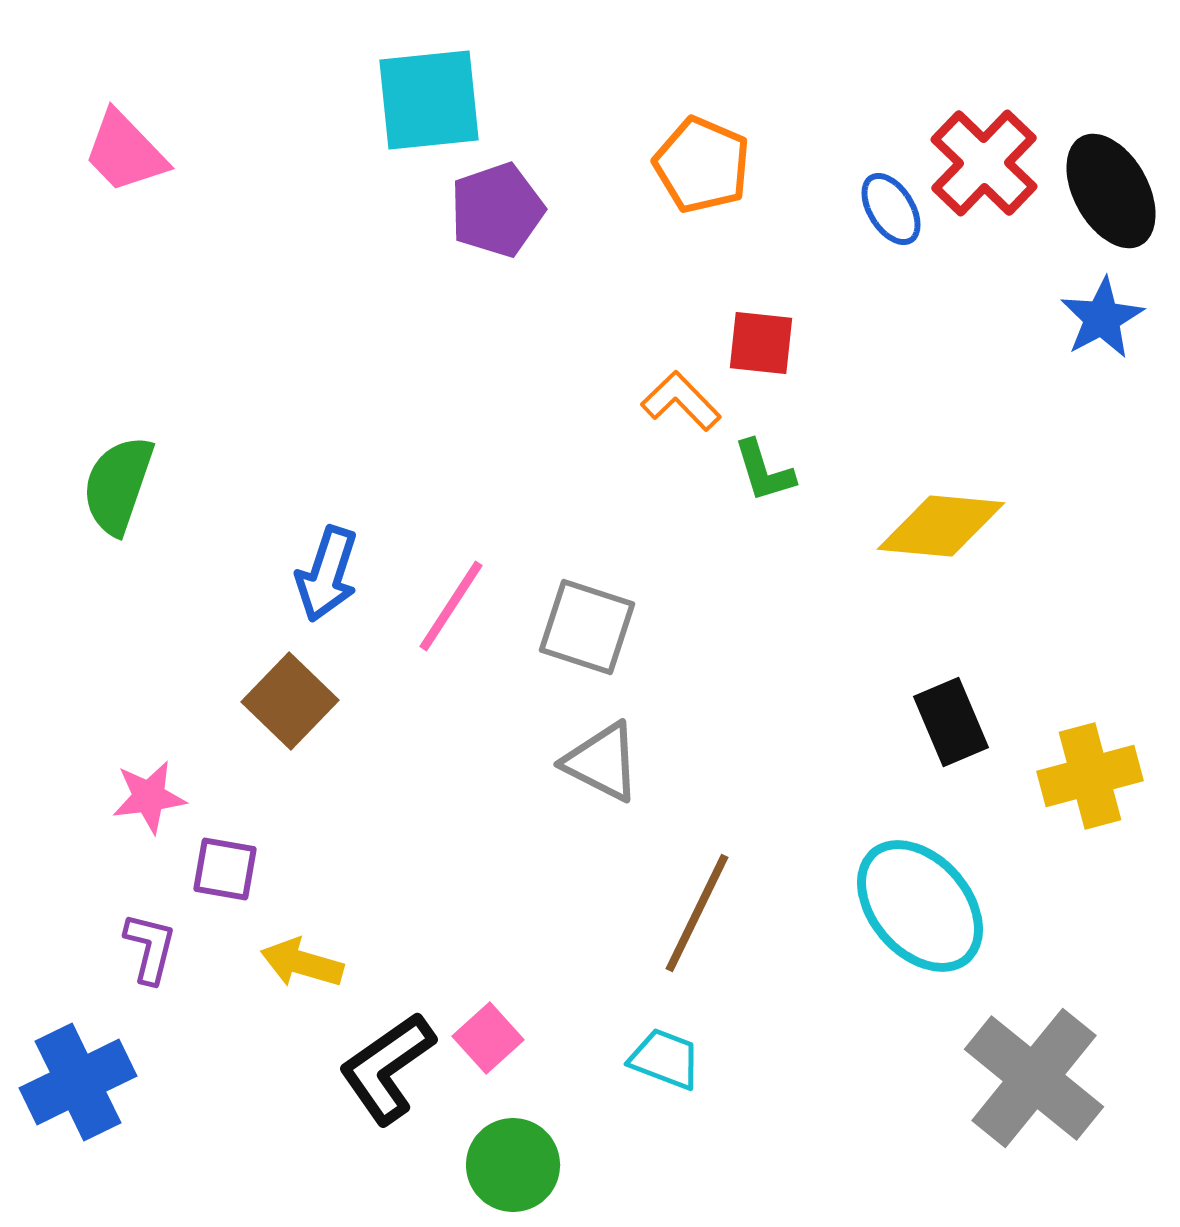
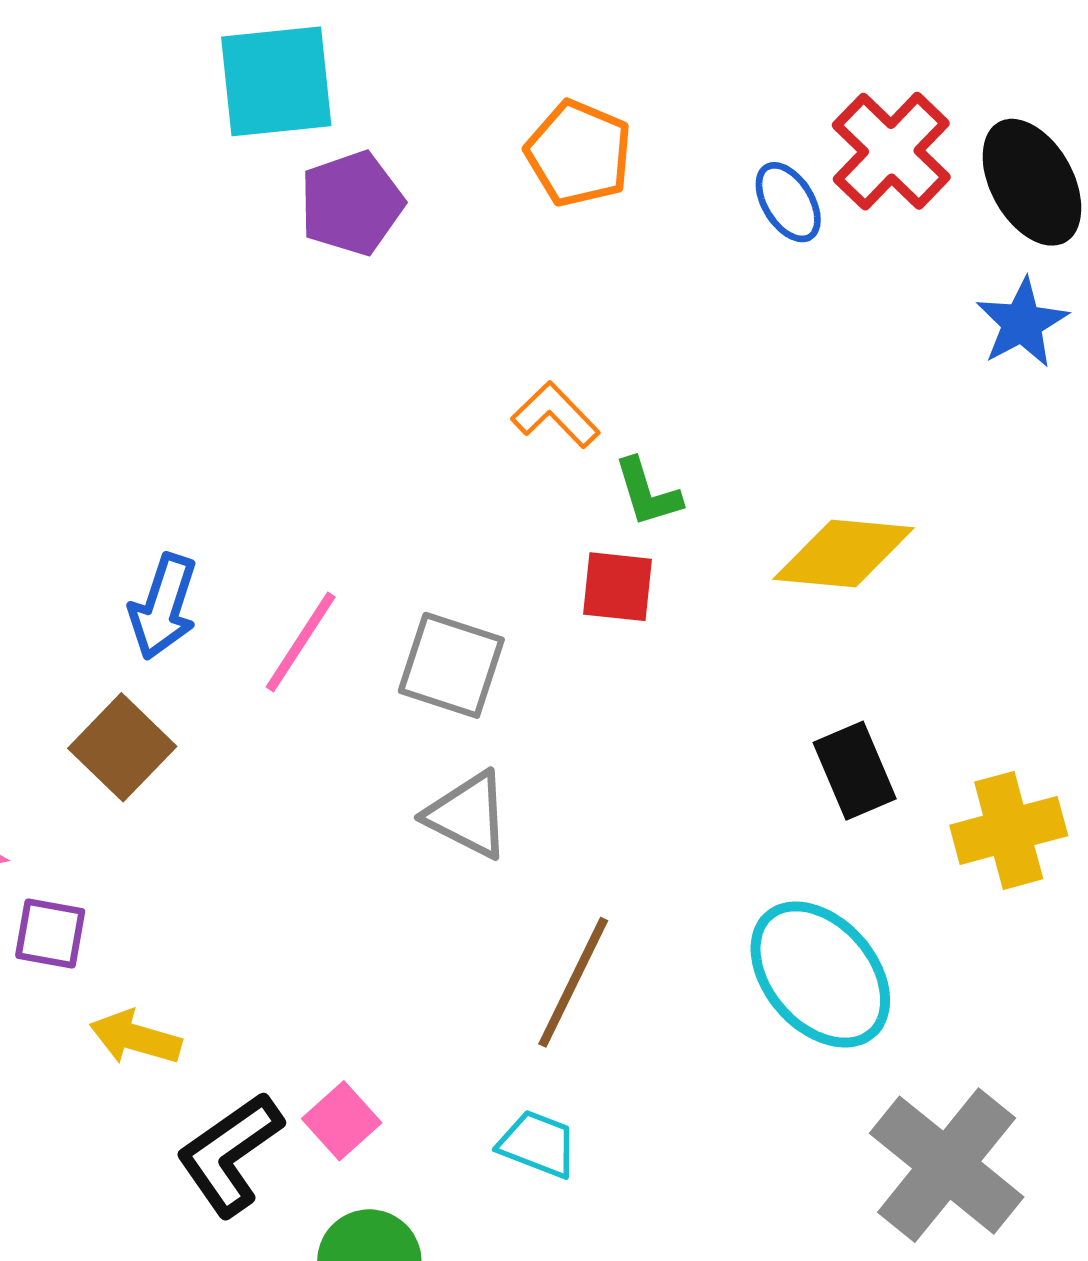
red square: (761, 343) -> (618, 587), moved

